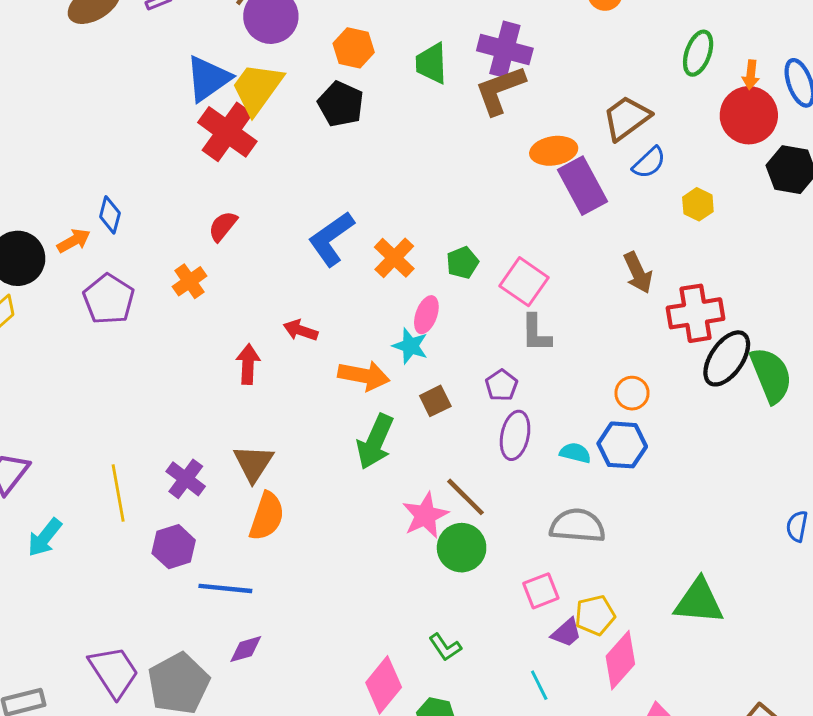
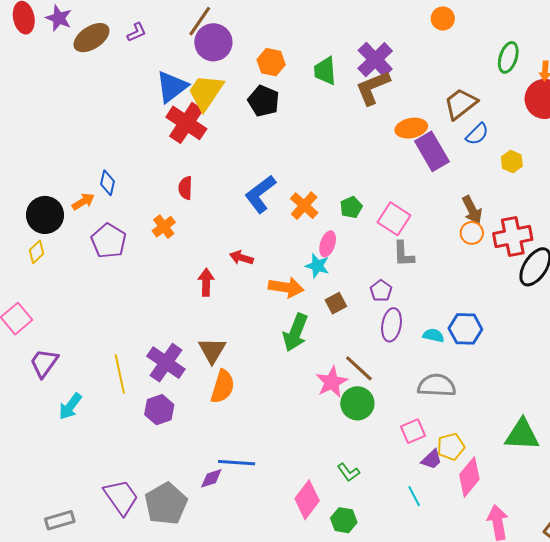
purple cross: (505, 49) -> (375, 60), turned 33
red semicircle: (223, 226) -> (185, 188), turned -35
orange circle: (632, 393) -> (472, 233), moved
purple cross: (186, 479) -> (166, 363), size x1.4
blue line: (225, 588) -> (237, 463), moved

